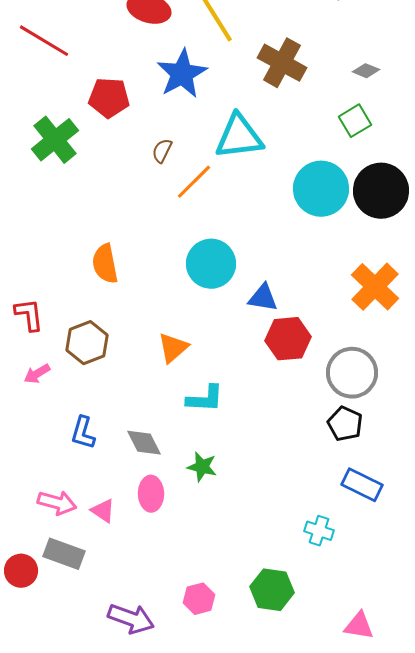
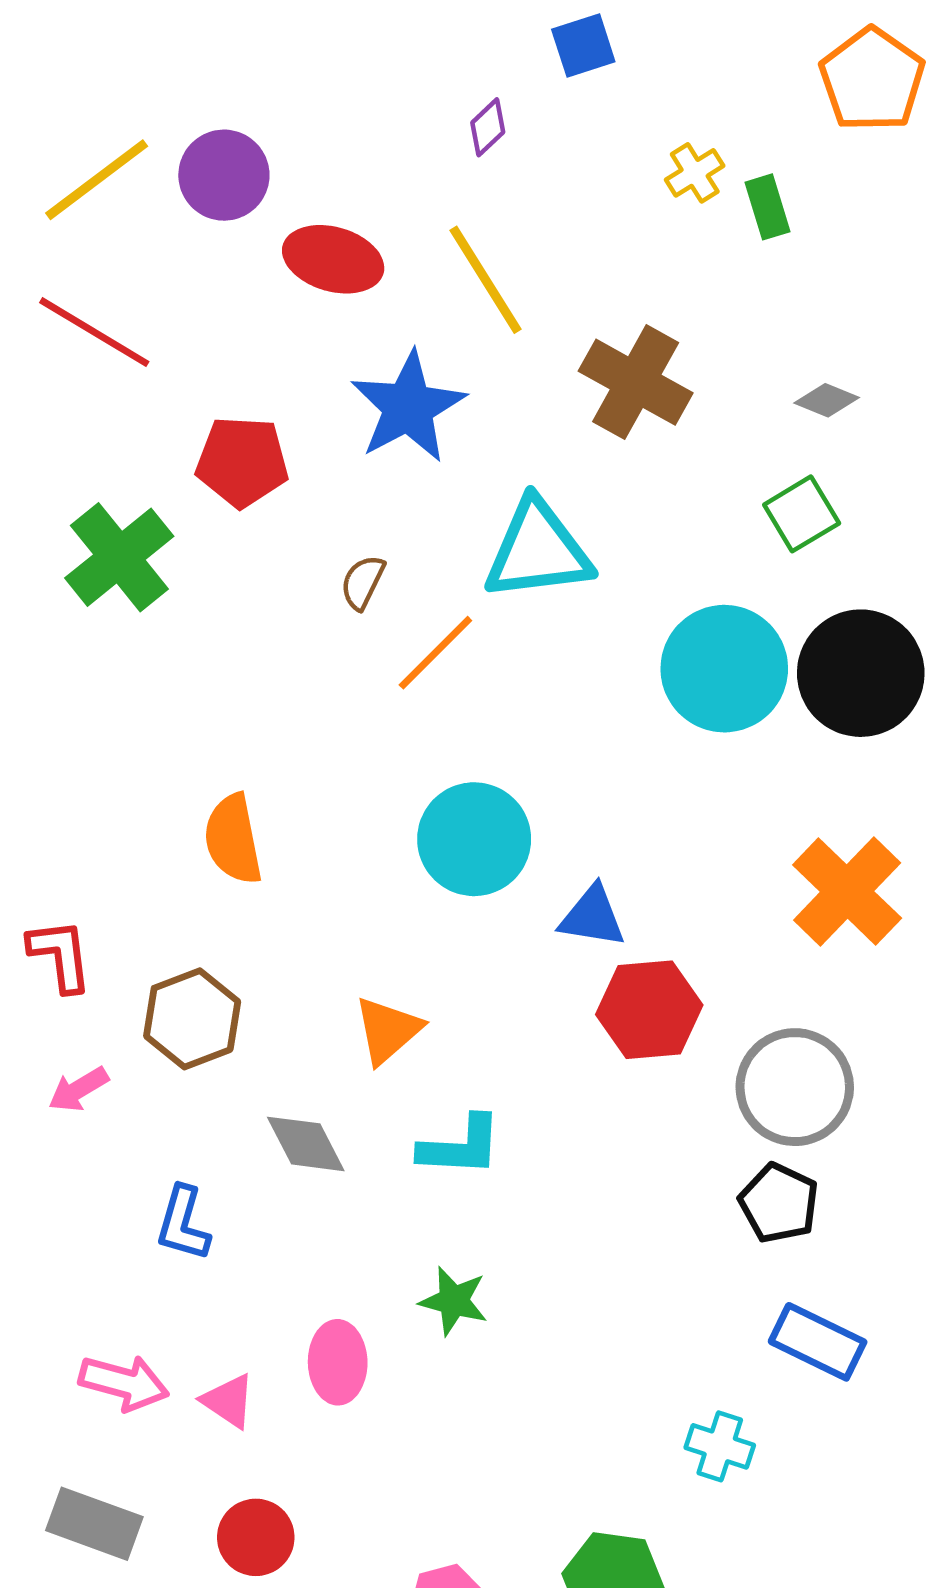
gray diamond: (144, 443) -> (306, 1144), moved
gray rectangle: (64, 554) -> (94, 1524), moved
red circle: (21, 571) -> (256, 1537), moved

